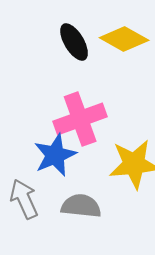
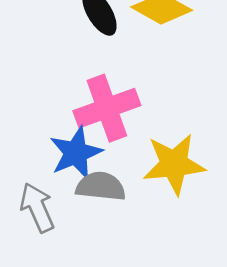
gray semicircle: (81, 206) -> (101, 186), moved

